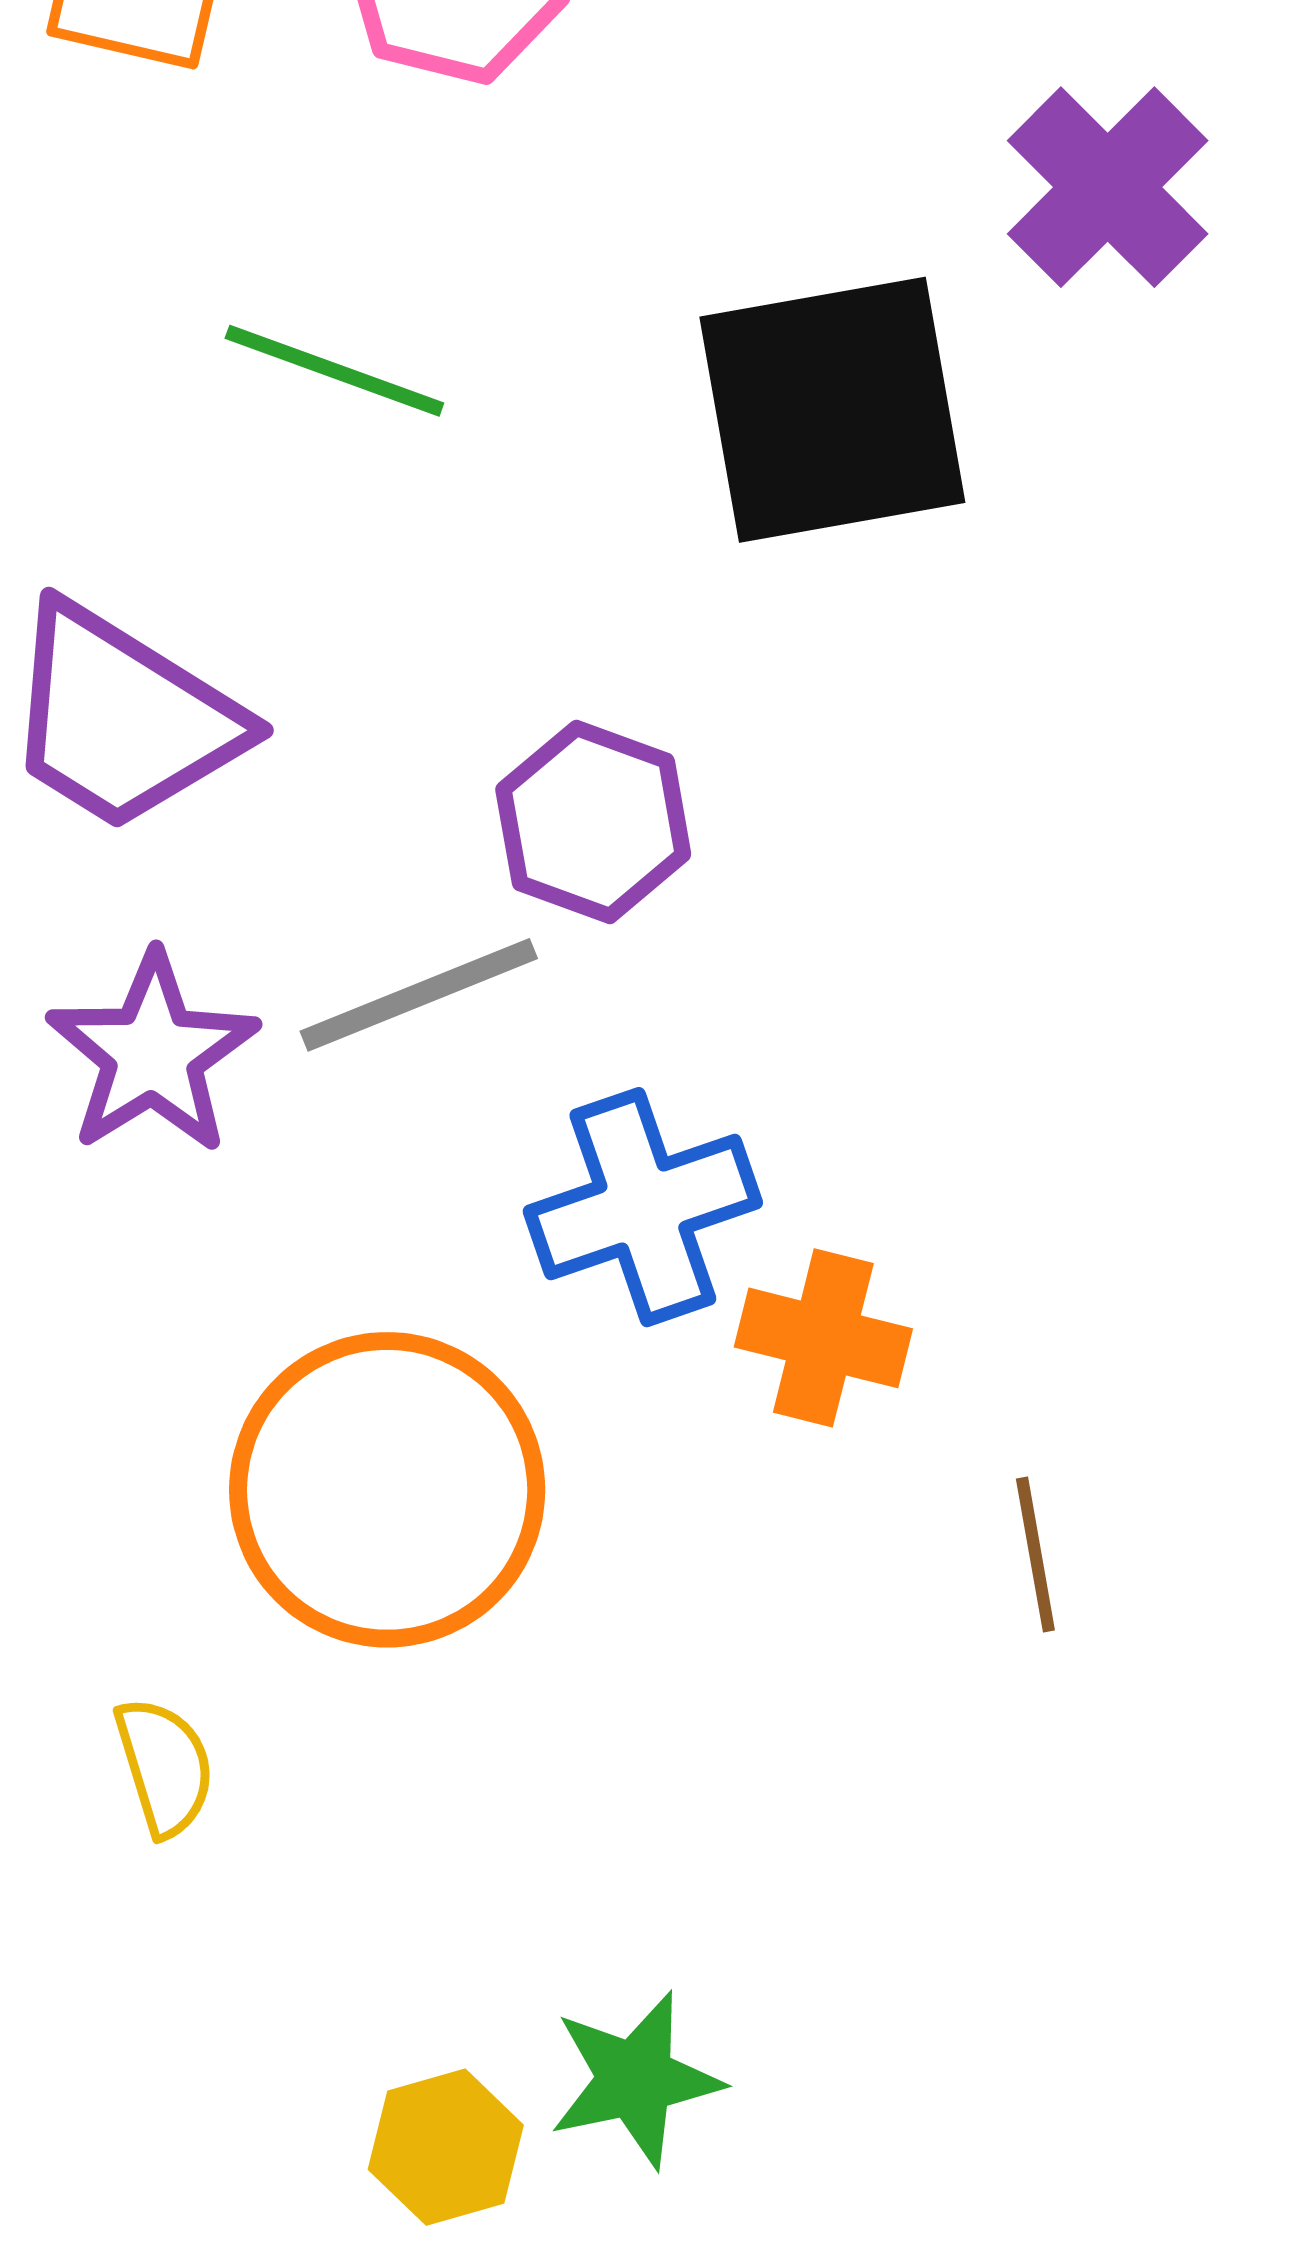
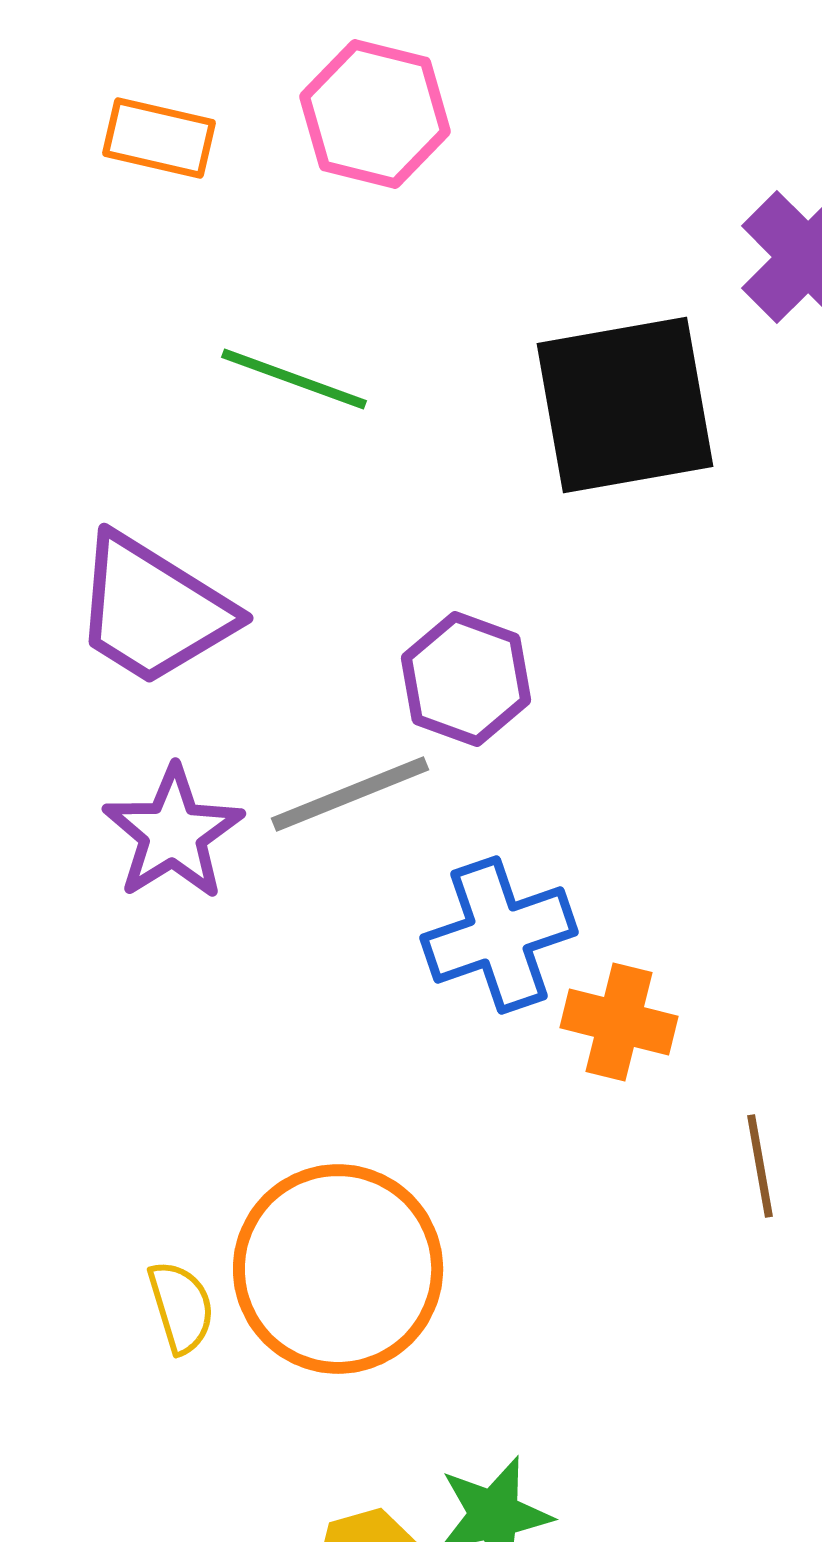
orange circle: (387, 1490) -> (338, 1269), moved

